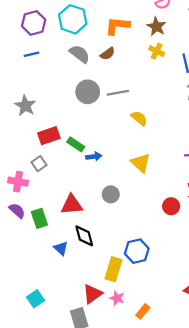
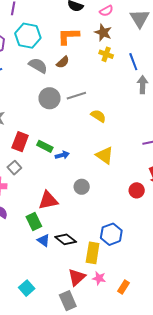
red rectangle: (49, 136) -> (20, 142), turned -42
green rectangle: (39, 218) -> (34, 221), moved
black diamond: (84, 236) -> (66, 239), moved, turned -30

